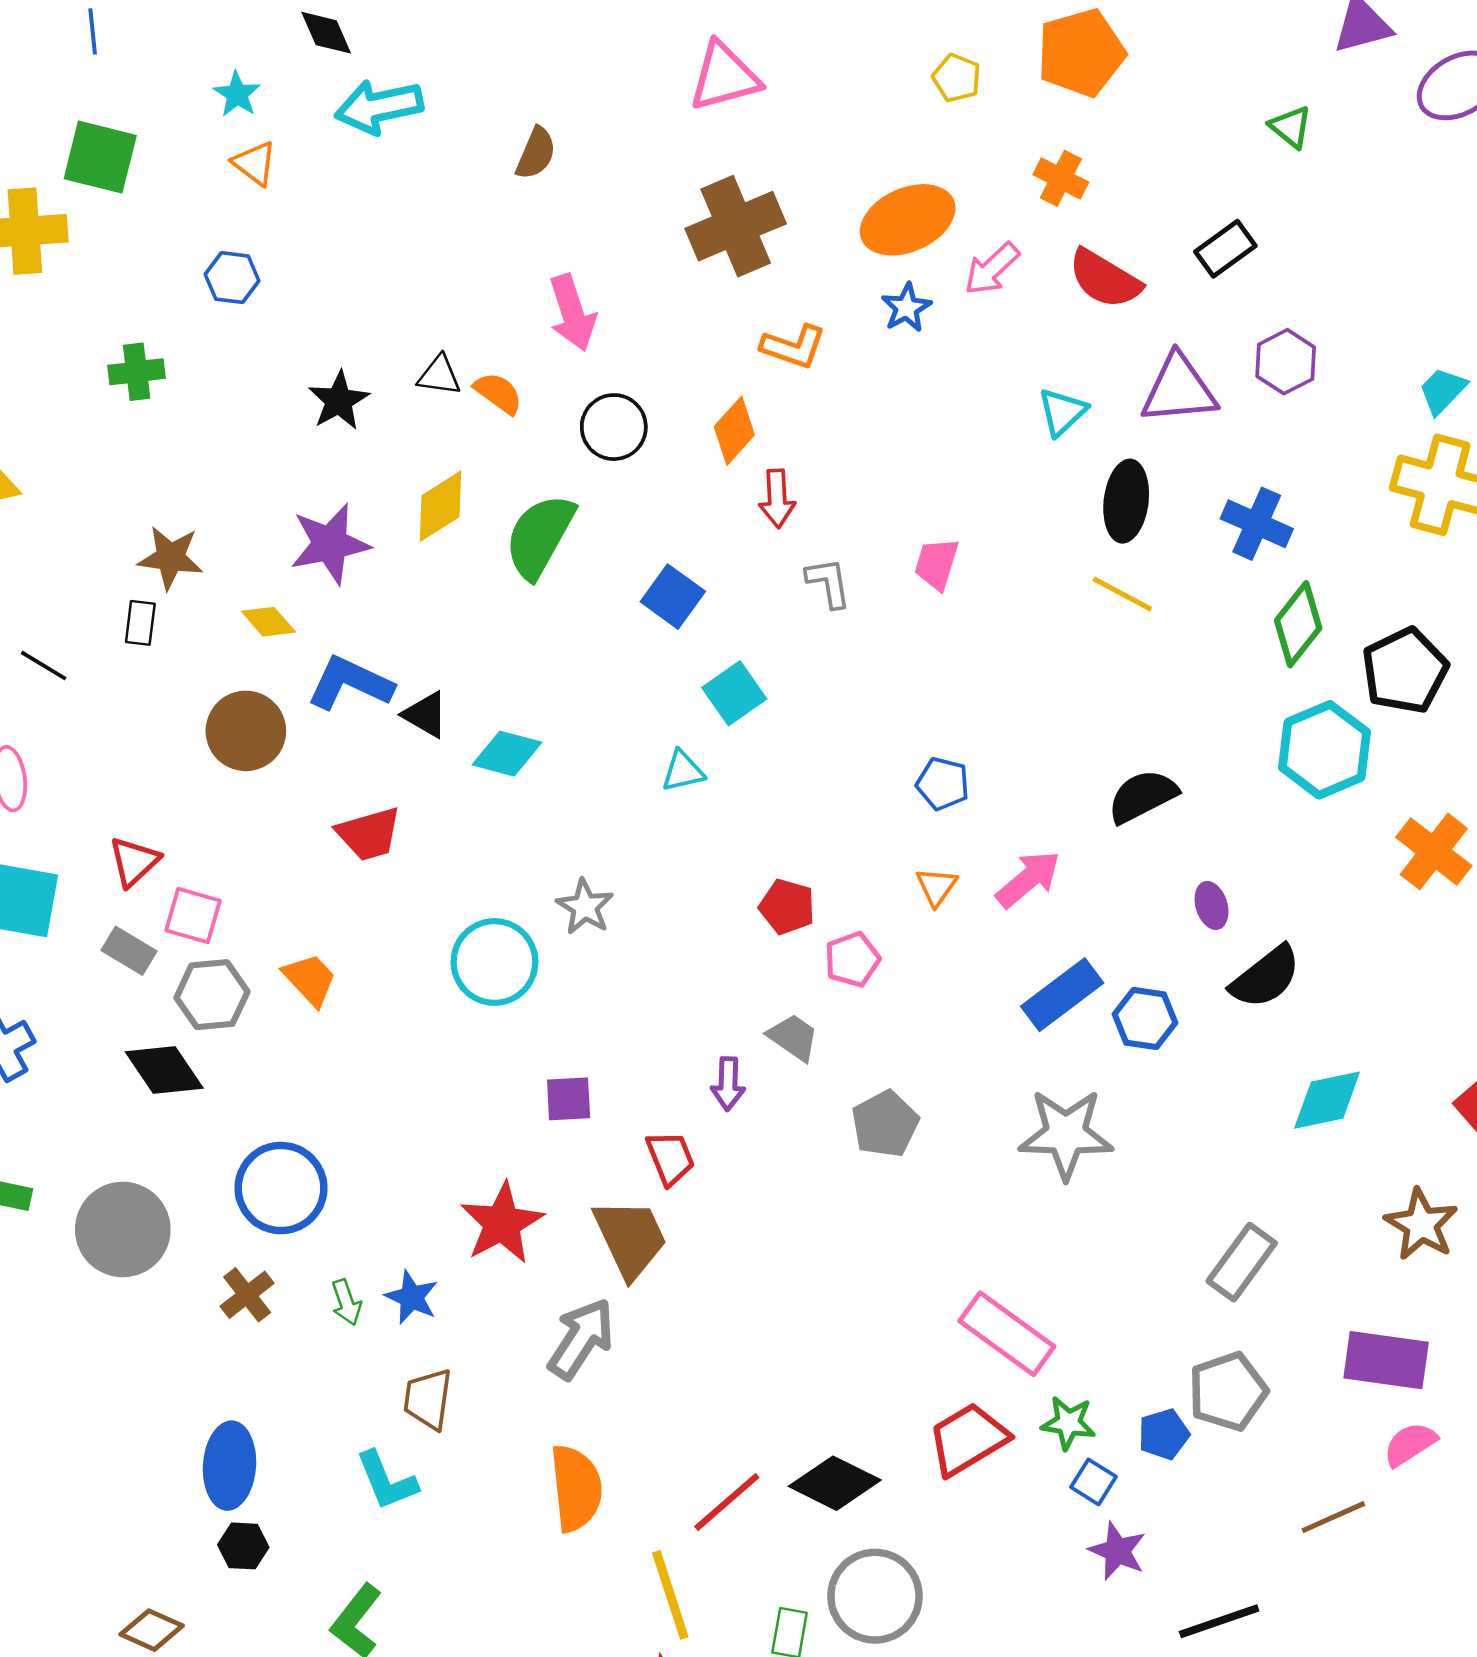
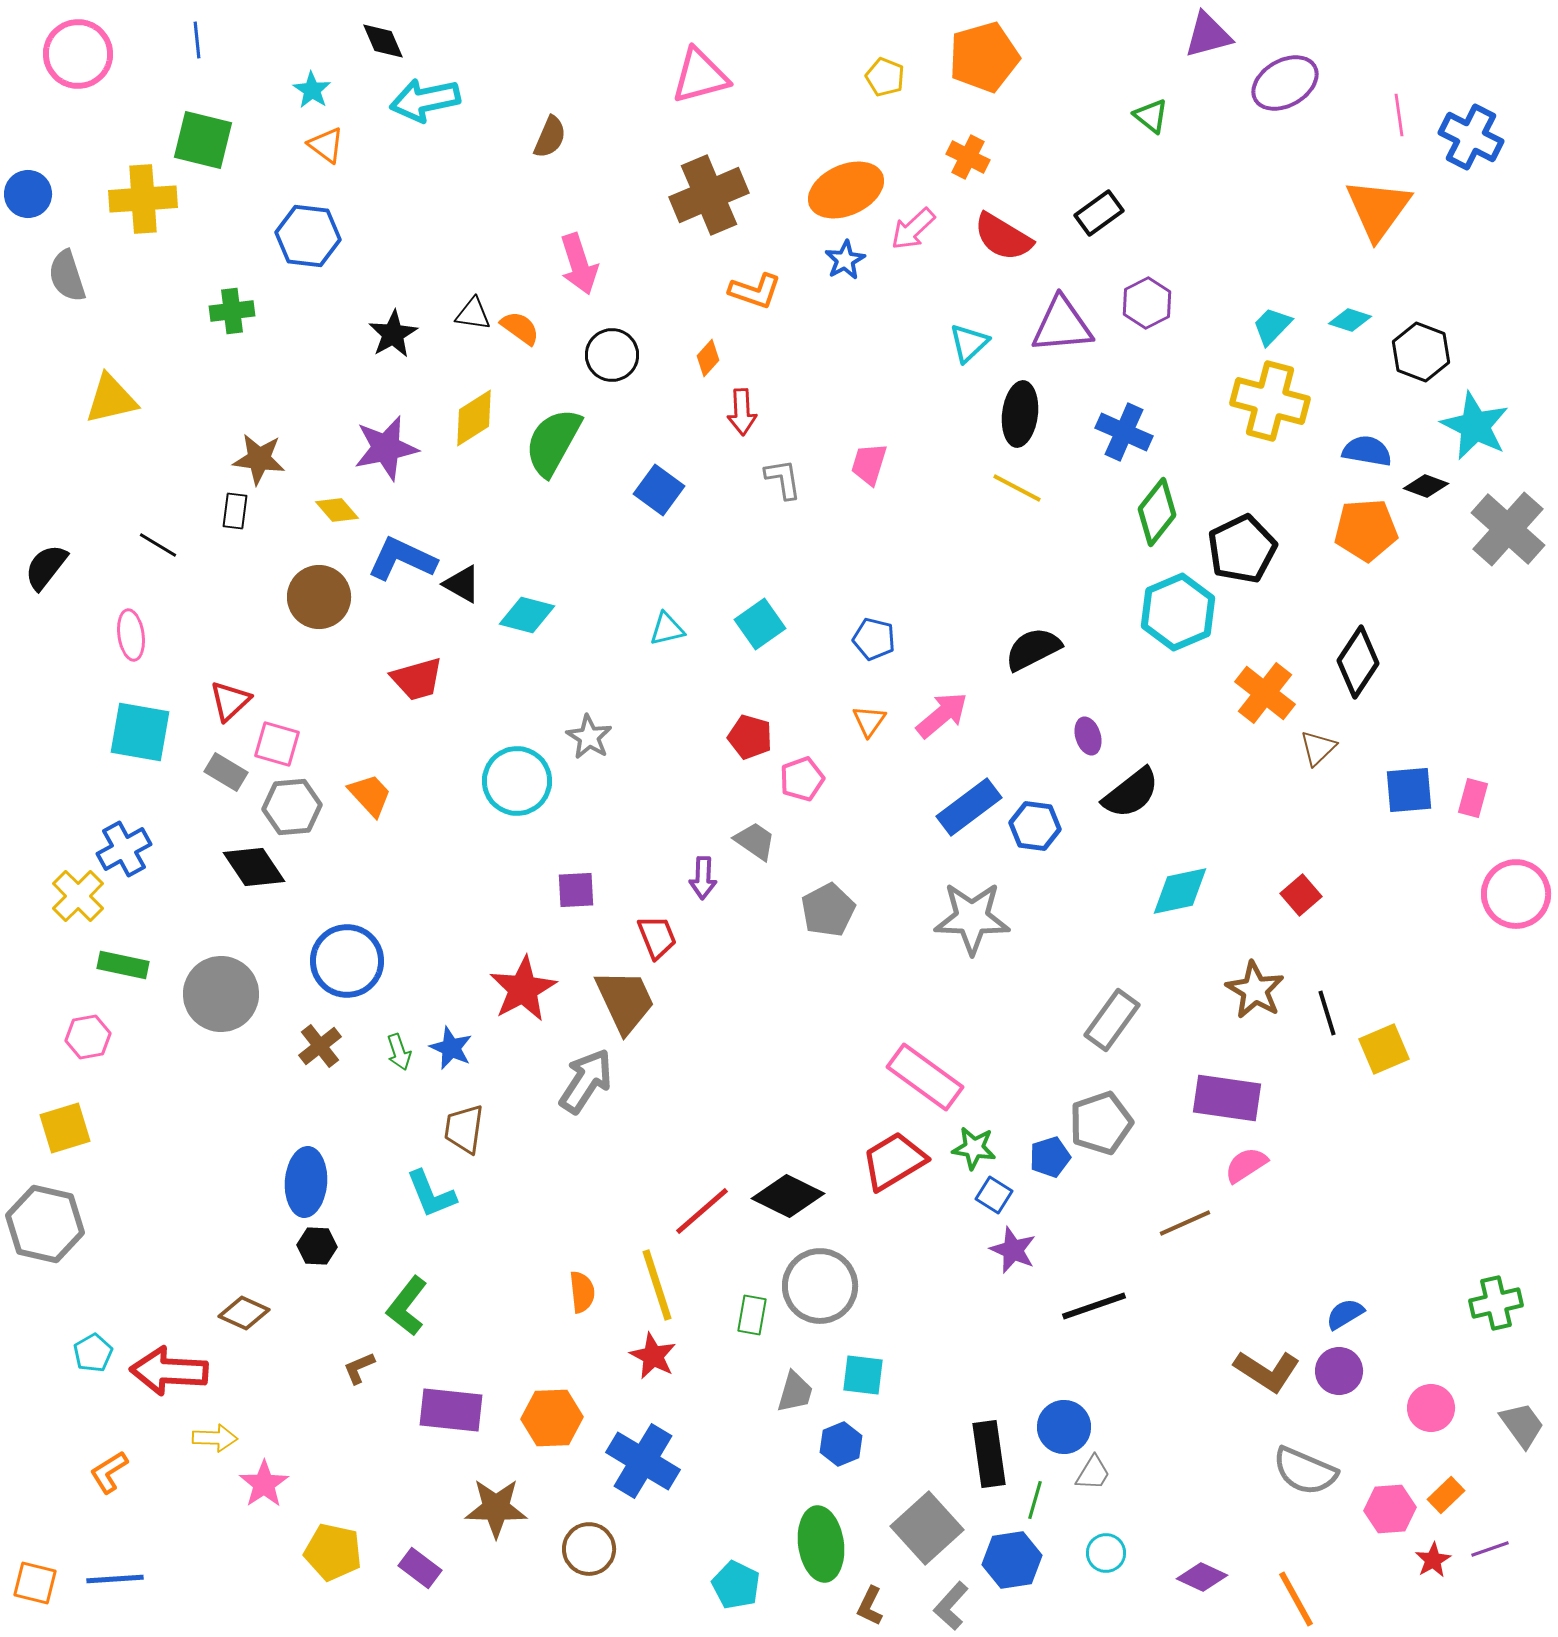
blue hexagon: (232, 278) -> (308, 236), size x1.5
orange diamond: (734, 431) -> (708, 358), size x0.7
cyan square: (734, 693) -> (760, 624), moved
orange semicircle: (576, 1488) -> (582, 1292), moved, size x0.6

